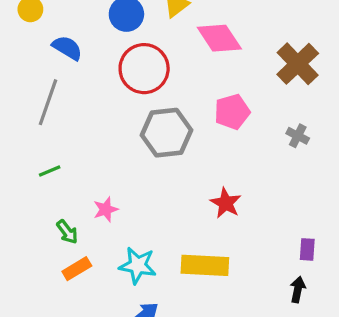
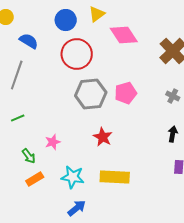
pink pentagon: (232, 112) -> (126, 93), moved
red star: (226, 203) -> (103, 137), moved
black arrow: (298, 289) -> (173, 134), moved

